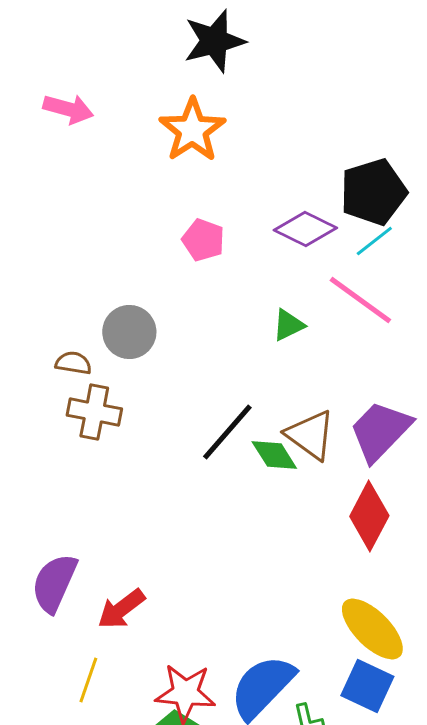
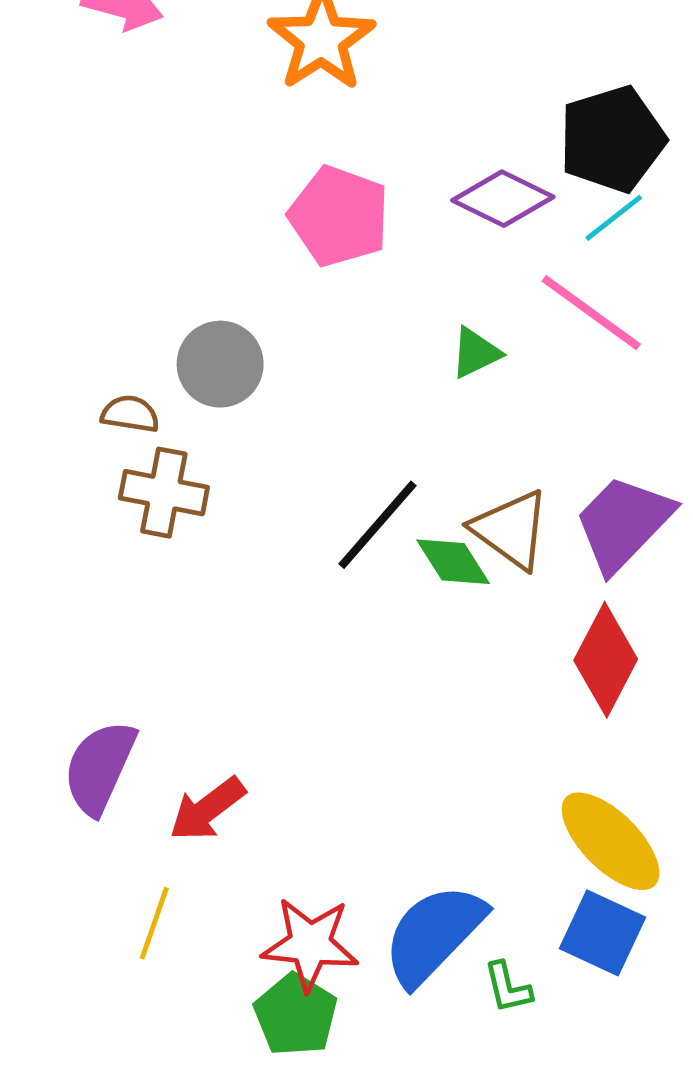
pink pentagon: (203, 240) -> (339, 216), size x1.5

